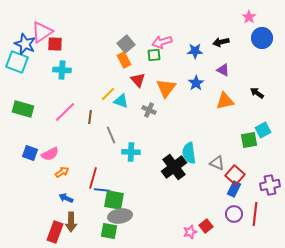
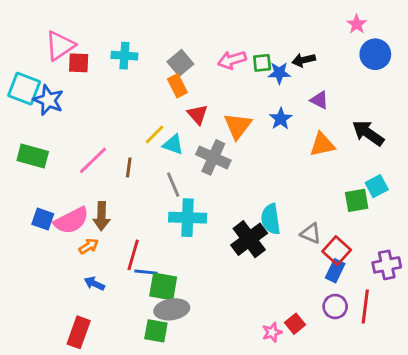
black arrow: (221, 42) -> (304, 60), moved
blue star: (25, 44) -> (48, 100), moved
green square: (154, 55) -> (262, 63), moved
cyan cross: (62, 70) -> (124, 56), moved
black arrow: (257, 93) -> (368, 133), size x1.6
gray cross: (149, 110) -> (213, 157), size x1.6
gray line: (111, 135) -> (173, 185), moved
cyan cross: (131, 152) -> (188, 218), size x1.4
pink semicircle: (50, 154) -> (71, 220), size x1.4
brown arrow: (71, 222) -> (102, 216), moved

